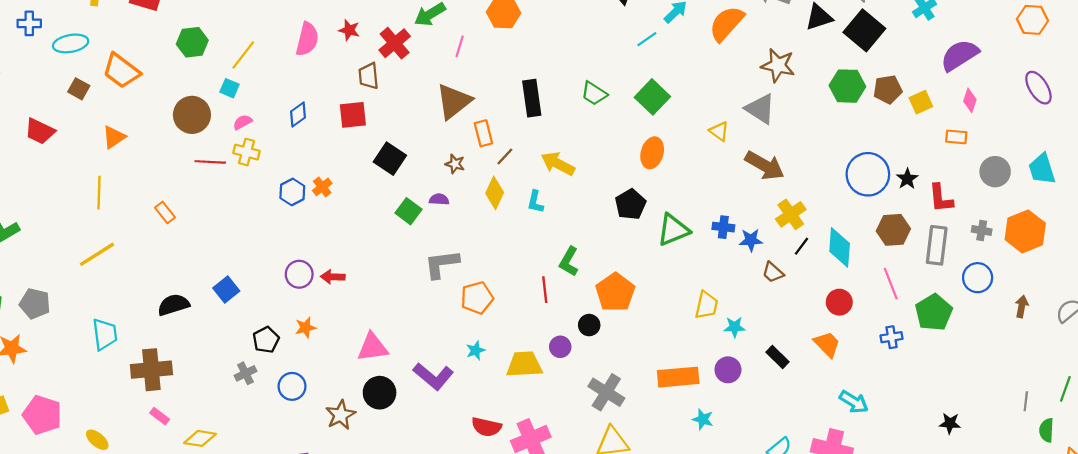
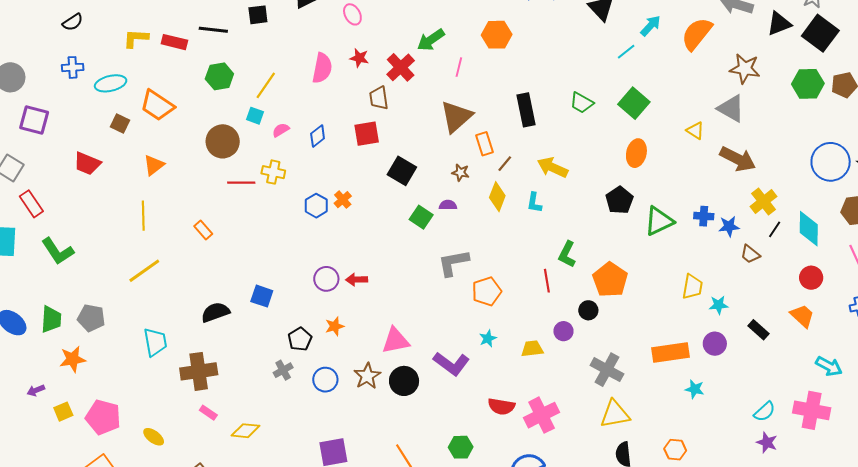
pink semicircle: (243, 122) -> (281, 130), moved
blue square: (226, 289) -> (262, 296), turned -30
yellow trapezoid: (524, 364) -> (532, 349), size x0.7
brown star: (341, 415) -> (367, 376), moved

